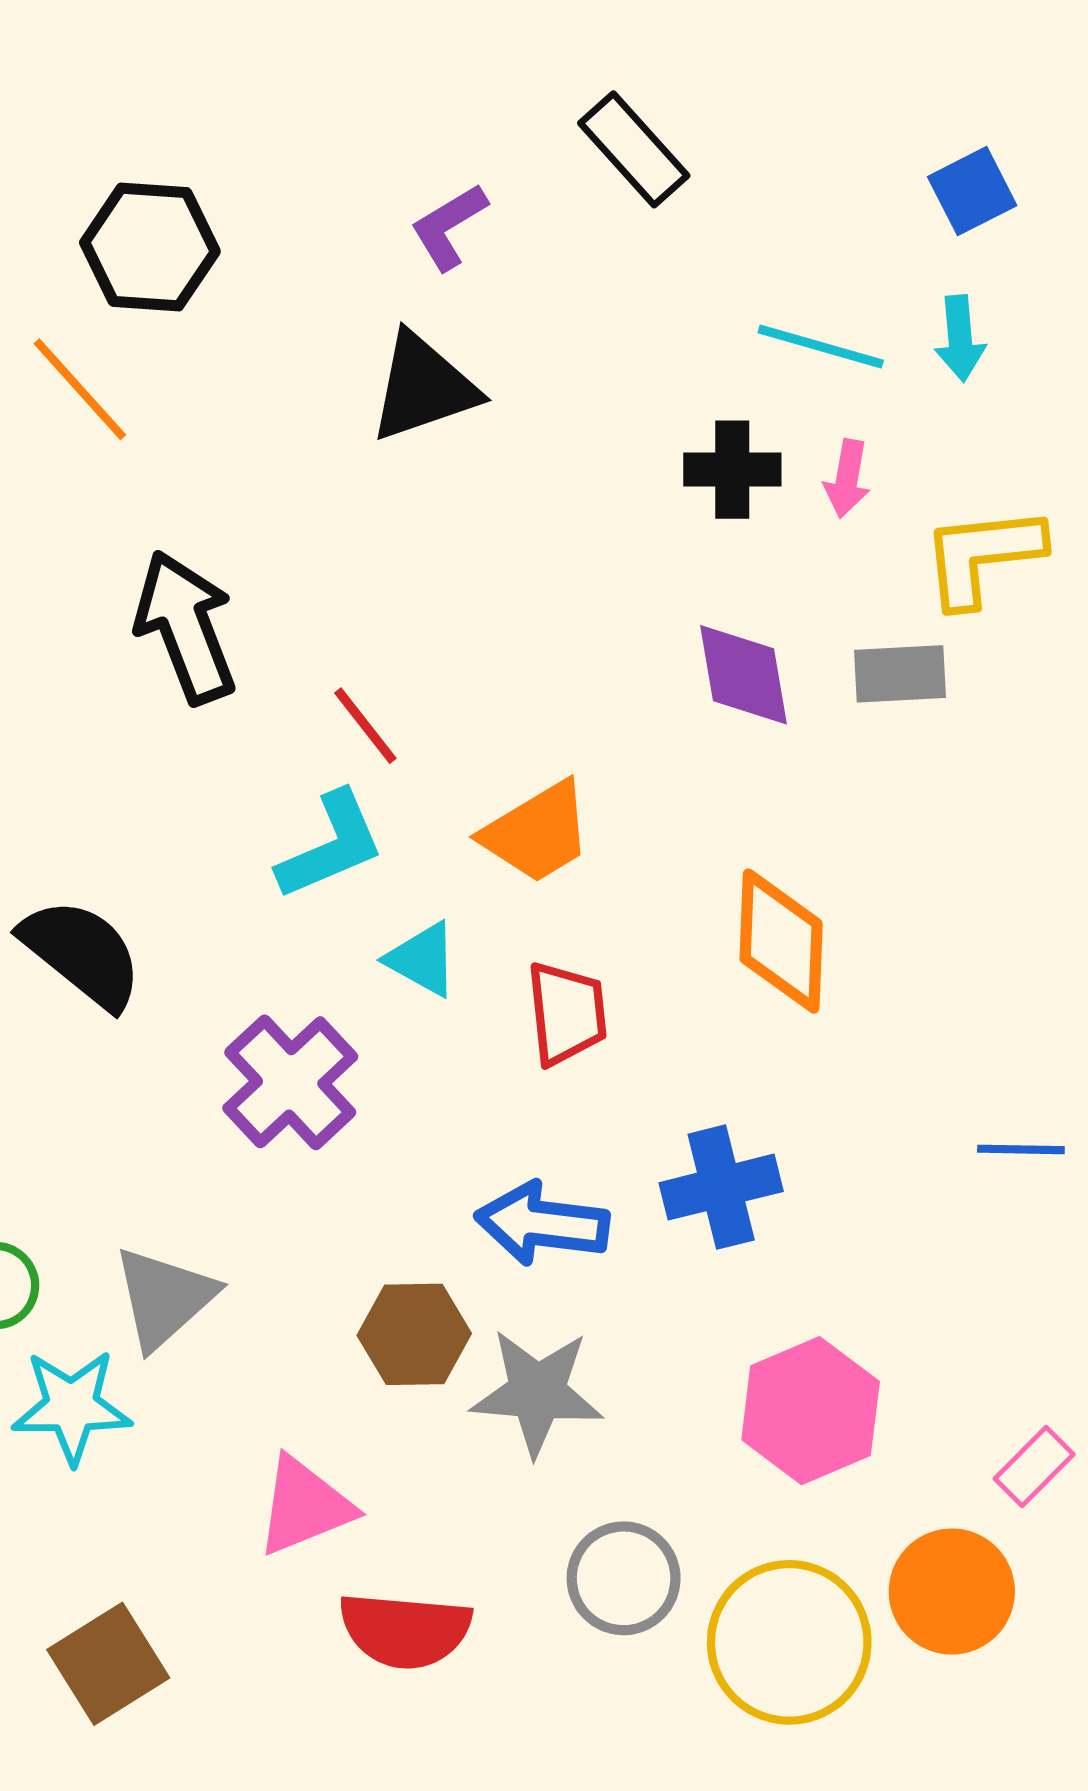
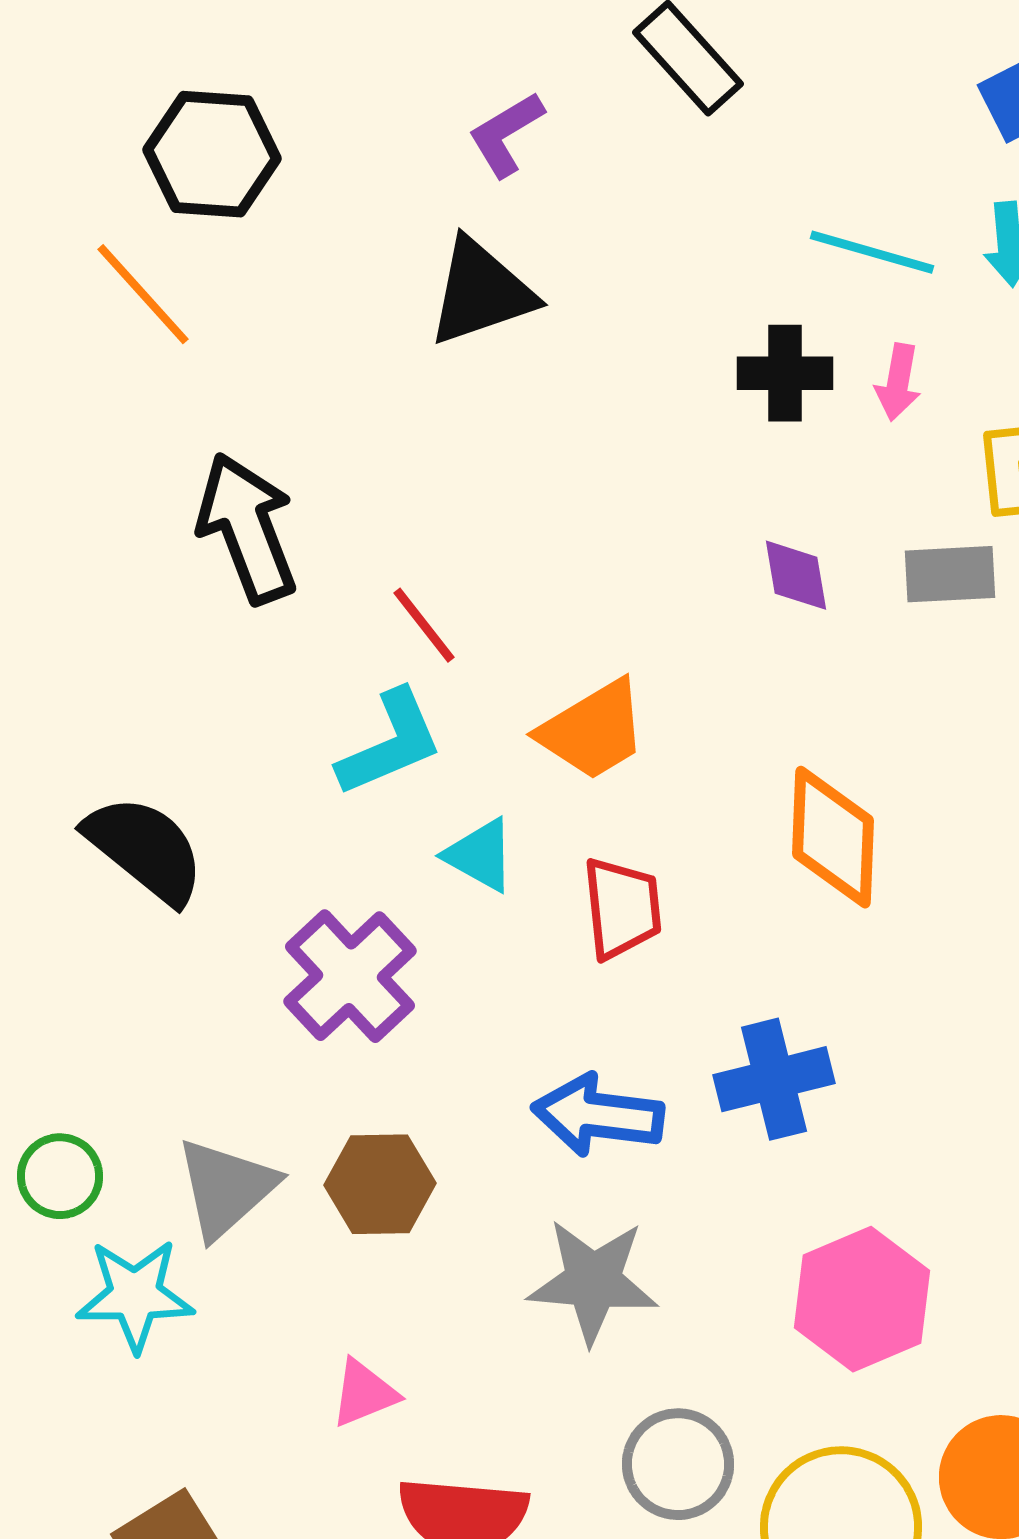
purple diamond: (743, 675) -> (796, 575), size x0.7
brown hexagon: (414, 1334) -> (380, 1184), moved
pink triangle: (304, 1506) -> (364, 1393), size x0.7

